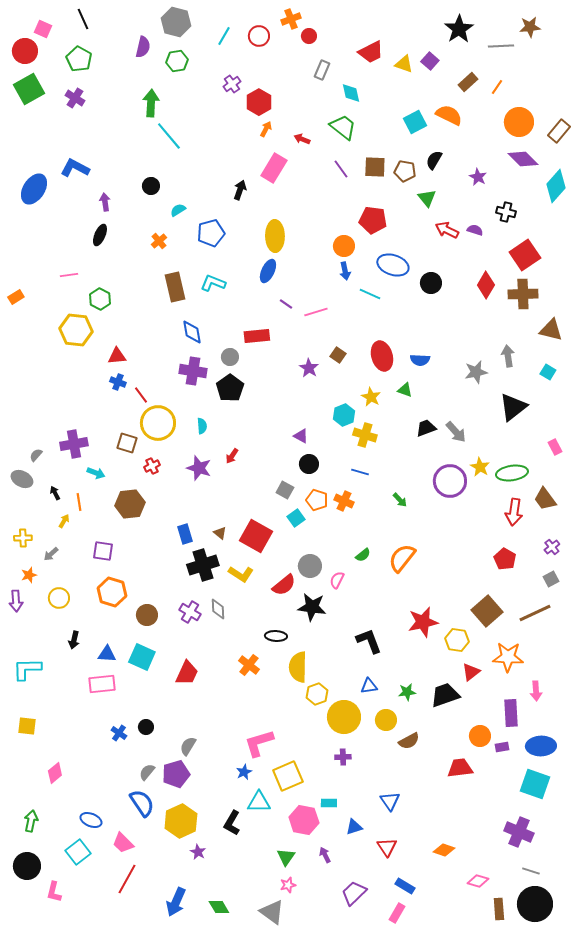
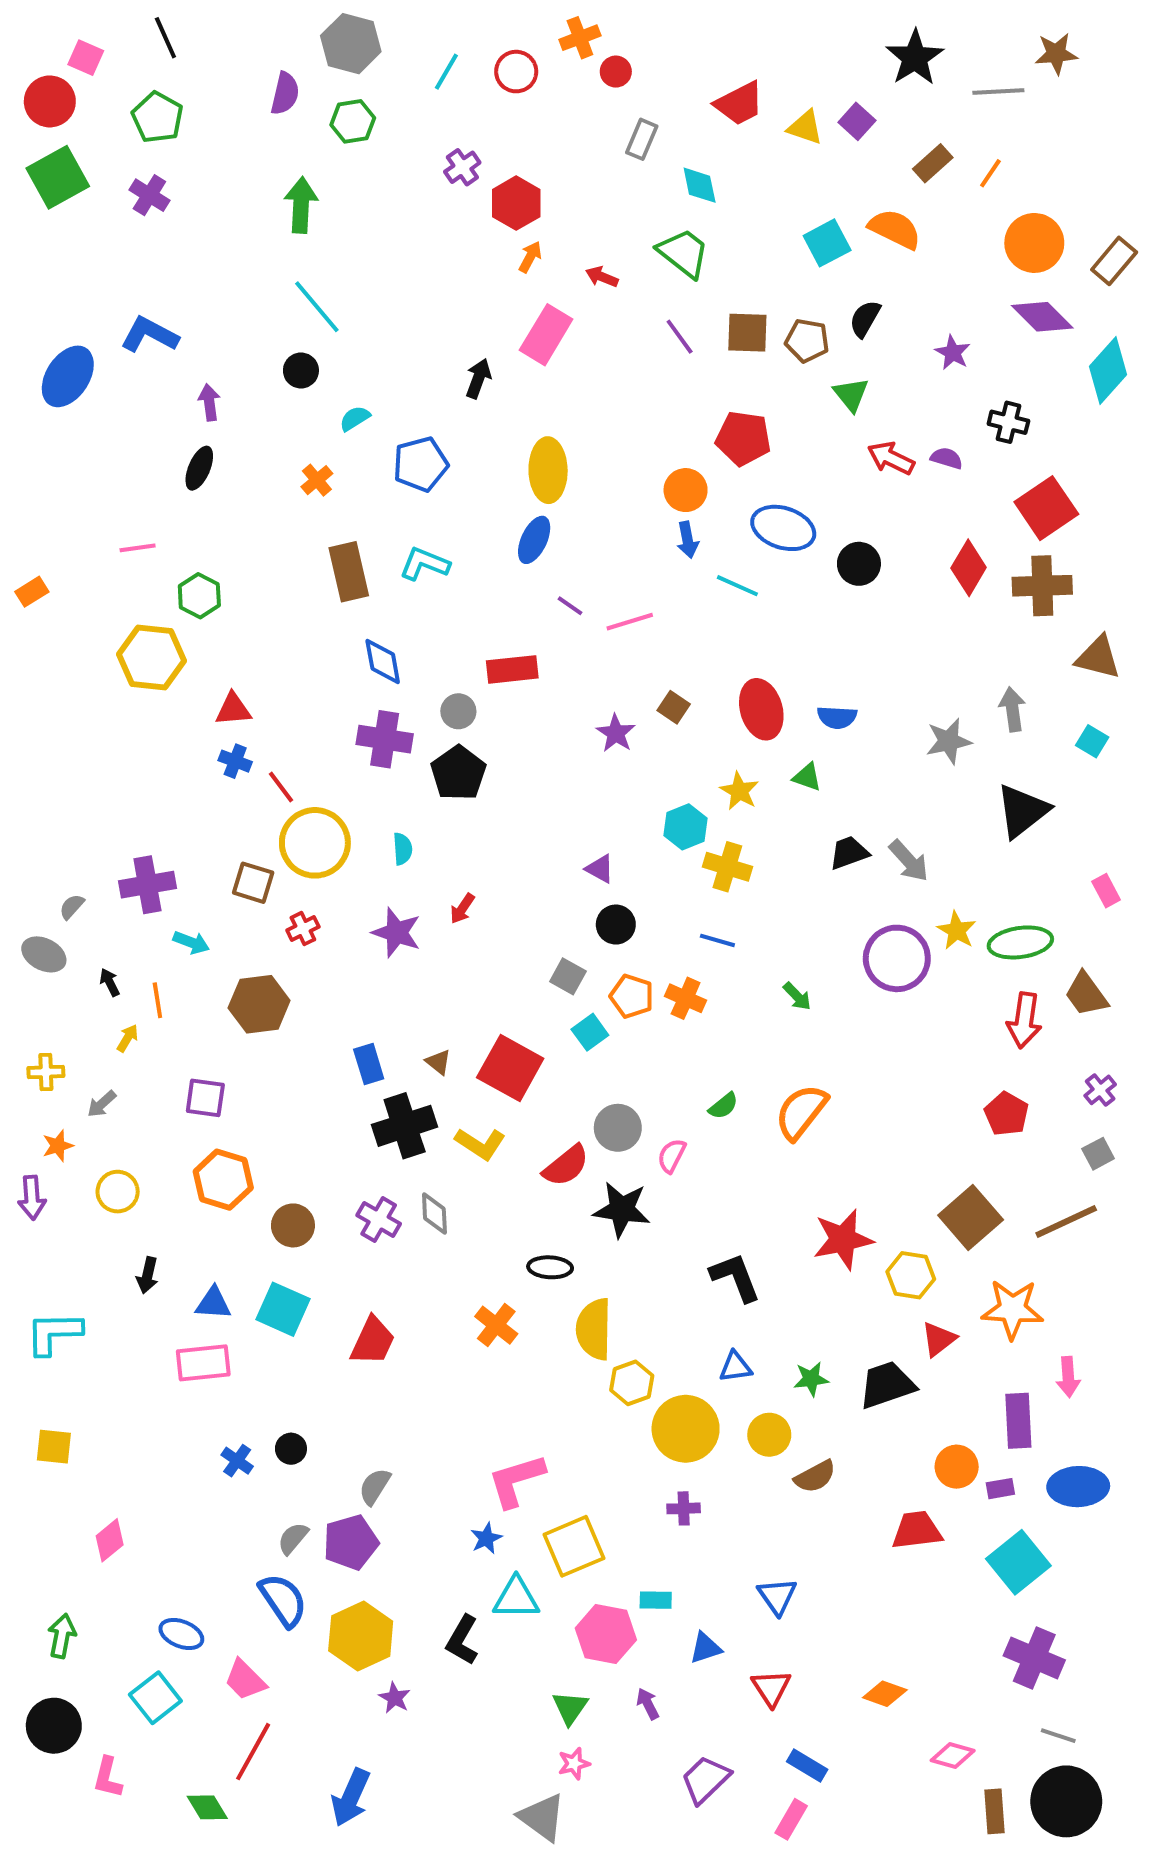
cyan line: (169, 136) -> (317, 307), moved
cyan square: (535, 784) -> (1018, 1562), moved, turned 32
green diamond: (219, 907) -> (207, 1807), moved

